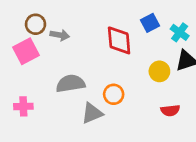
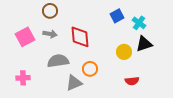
brown circle: (36, 24) -> (50, 11), moved
gray arrow: (60, 35) -> (50, 34), moved
red diamond: (119, 40) -> (80, 37), moved

